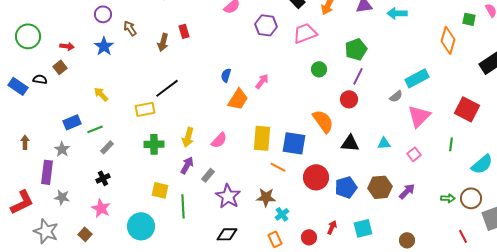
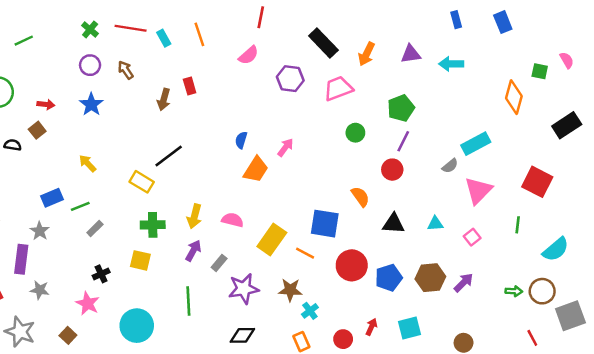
brown arrow: (130, 28) -> (126, 70), moved
yellow rectangle: (145, 109) -> (142, 182), turned 42
orange semicircle: (323, 121) -> (360, 197), size x0.7
yellow rectangle: (262, 138) -> (272, 240), moved, turned 30
pink semicircle: (219, 140) -> (233, 220), turned -120
black cross: (103, 178) -> (101, 274), moved
yellow square: (160, 190) -> (140, 260), moved
purple star: (228, 196) -> (244, 289), turned 30

